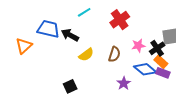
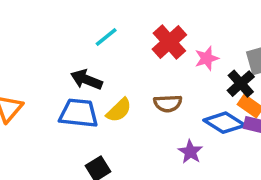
blue trapezoid: (48, 29) -> (79, 113), moved
pink star: (138, 46) -> (207, 58), moved
brown semicircle: (114, 54) -> (168, 103), turned 77

